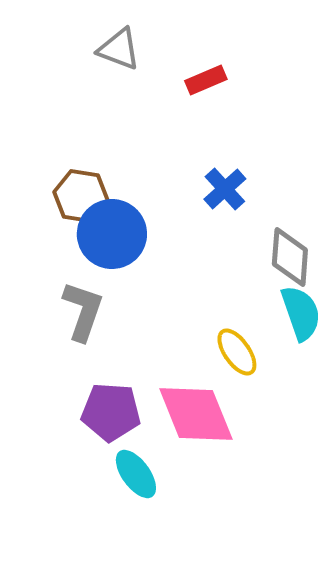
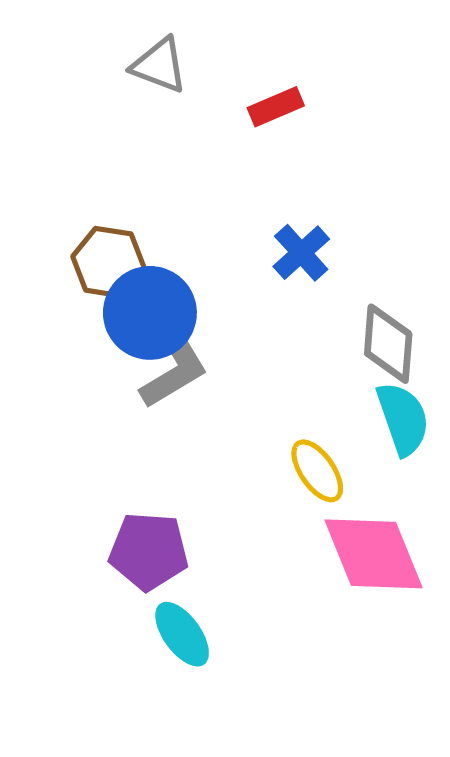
gray L-shape: (83, 311) -> (174, 370), moved, turned 40
pink diamond: (196, 414) -> (373, 554), moved

